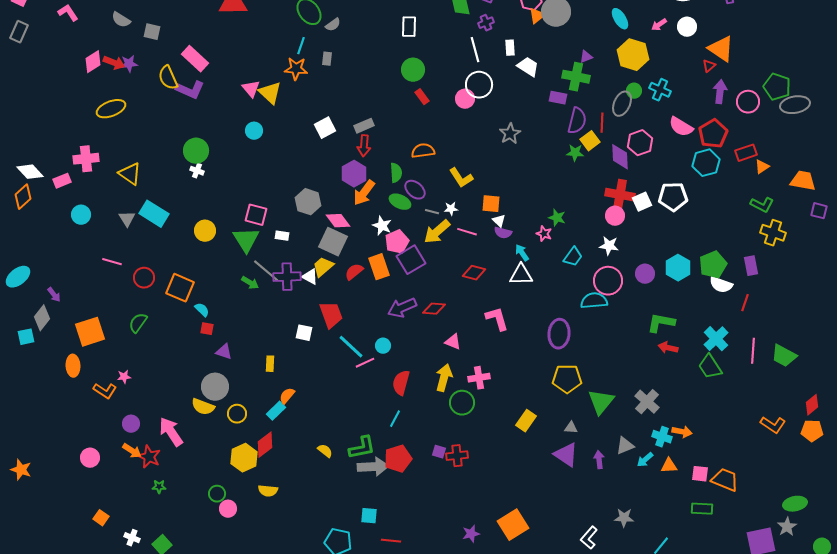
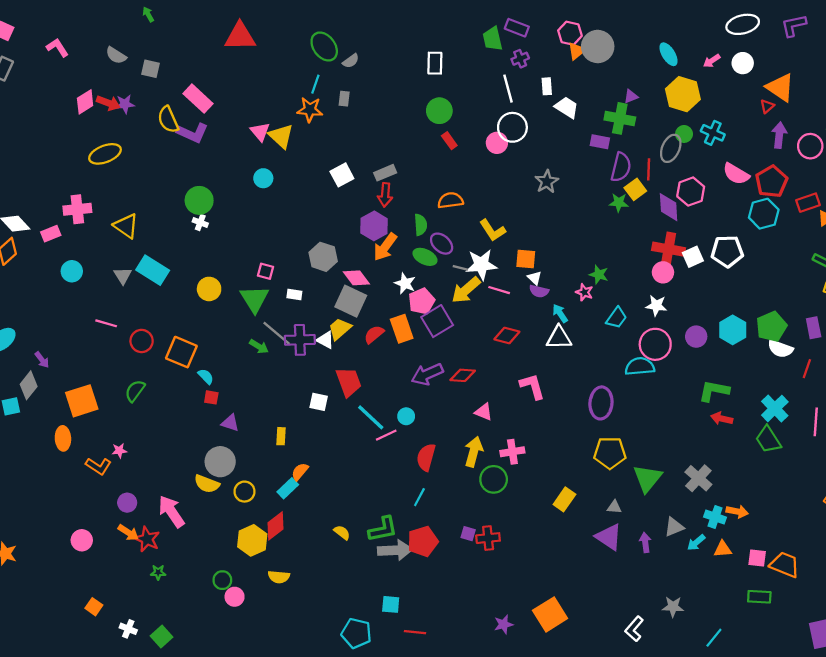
white star: (451, 209) -> (481, 265), size x2.0
pink square: (256, 215) -> (266, 271), size x0.7

